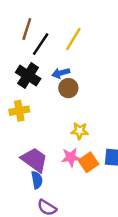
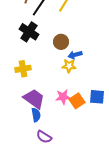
blue arrow: (61, 73) -> (75, 55), moved
yellow cross: (19, 111) -> (23, 69), moved
yellow star: (80, 131) -> (69, 66), moved

